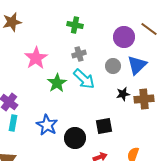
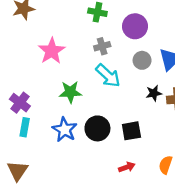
purple circle: (124, 37) -> (135, 26), moved
green star: (57, 83) -> (70, 92), moved, turned 30
black circle: (75, 138) -> (97, 128), moved

